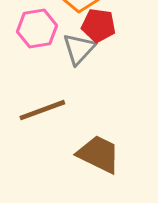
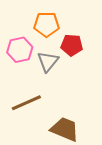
red pentagon: (99, 25) -> (72, 45), moved

